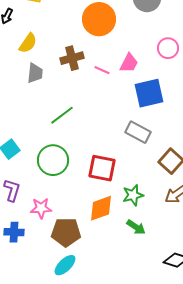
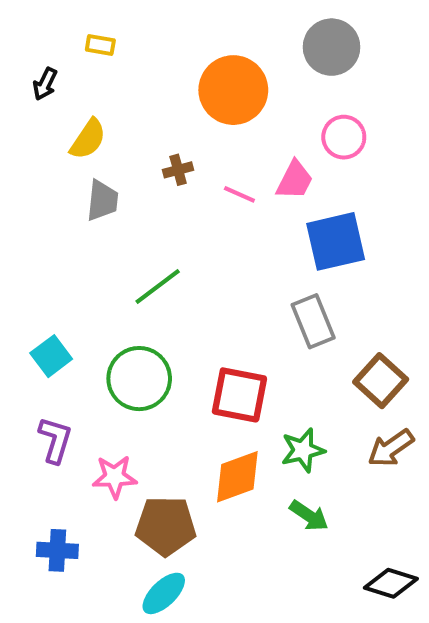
pink circle: (168, 48) -> (344, 137), moved
brown cross: (72, 58) -> (178, 170), size x0.6
gray rectangle: (138, 132) -> (313, 321), turned 40
blue cross: (14, 232) -> (57, 550), moved

